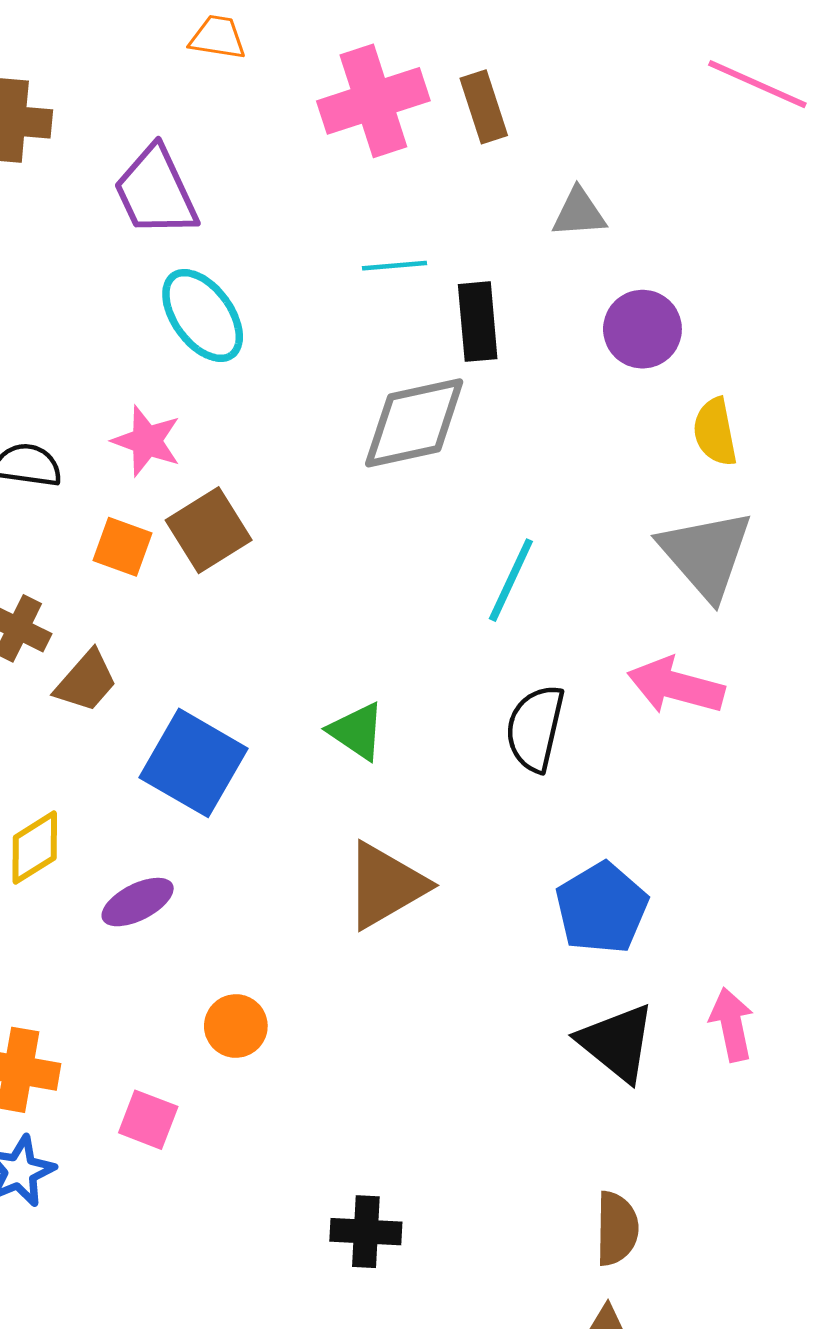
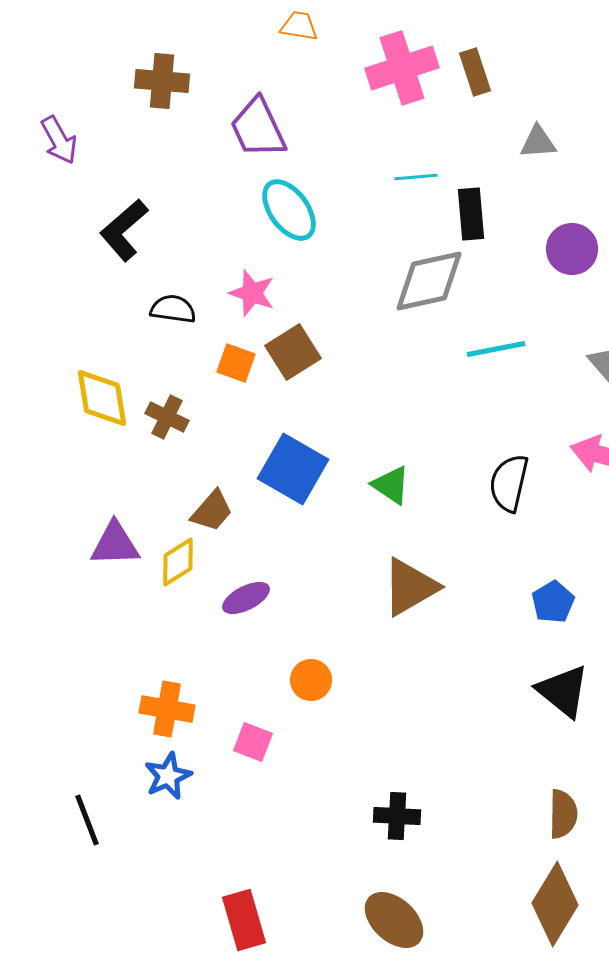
purple circle: (642, 329) -> (572, 249), moved
cyan line: (511, 580) -> (496, 349), moved, turned 54
brown trapezoid: (86, 681) -> (212, 511), moved
blue square: (194, 763) -> (293, 469), moved
blue pentagon: (602, 908) -> (553, 602), size x0.7

